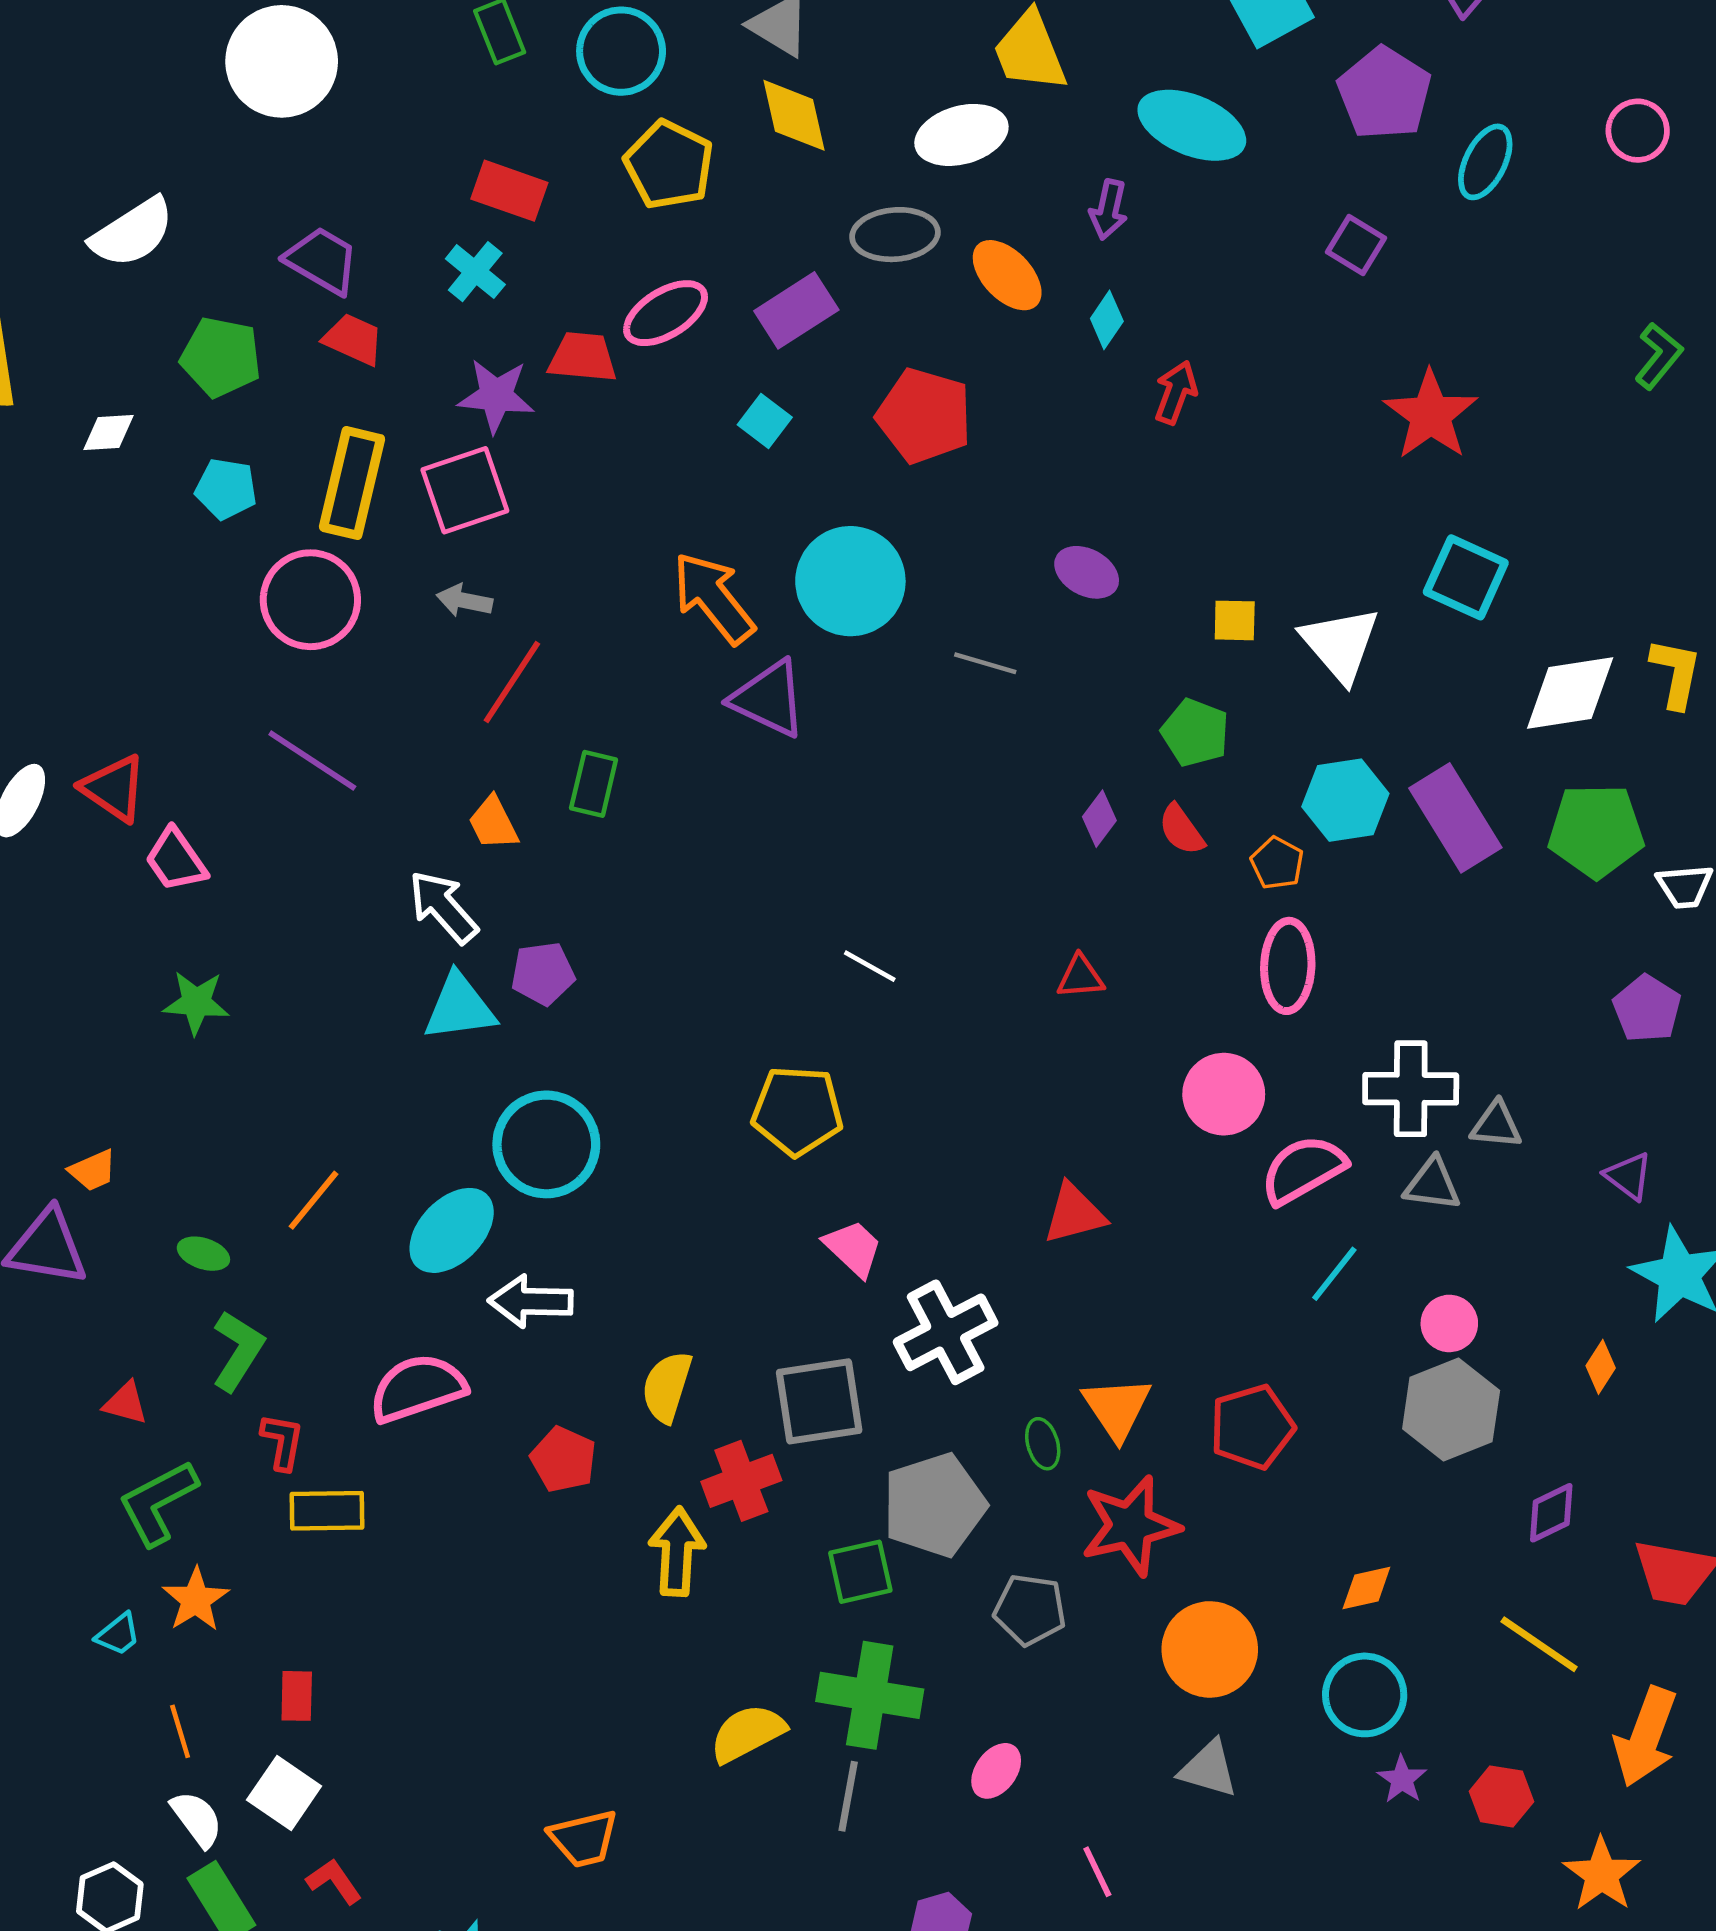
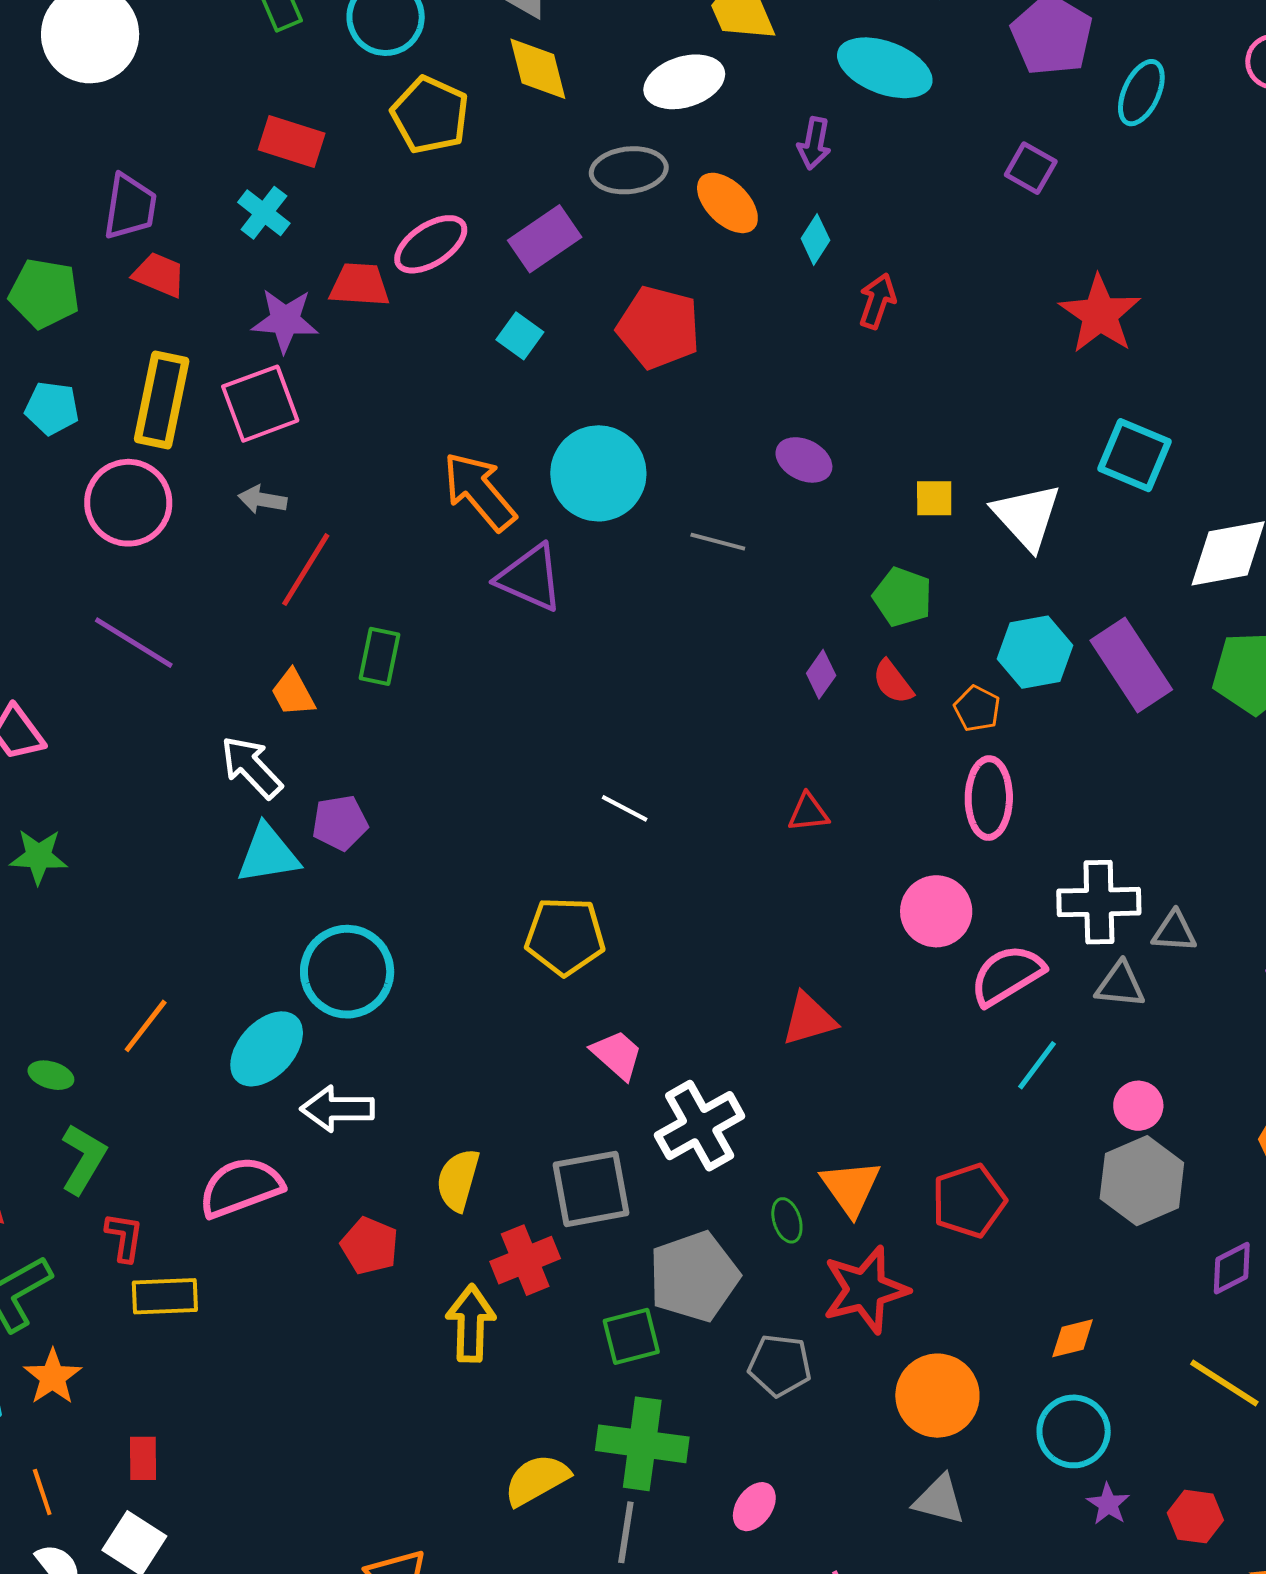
purple trapezoid: (322, 260) -> (130, 207), turned 70

